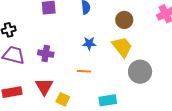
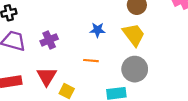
purple cross: (46, 54) -> (49, 40), turned -35
gray circle: (140, 72) -> (135, 69), moved

